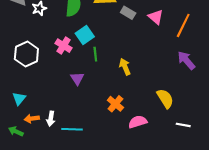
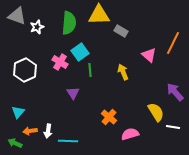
pink triangle: (156, 17) -> (149, 55), moved
purple arrow: (186, 60) -> (175, 92), moved
yellow arrow: (125, 67) -> (123, 72), moved
white line: (183, 125) -> (173, 127), moved

